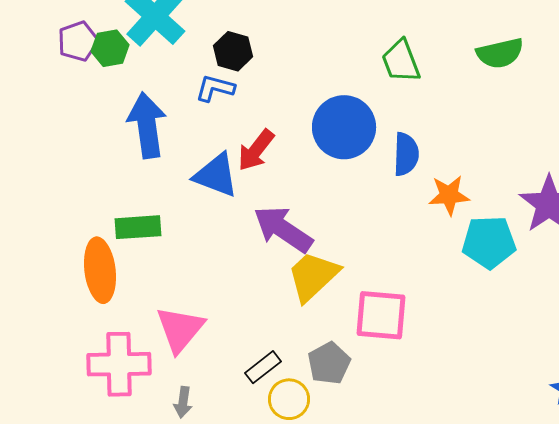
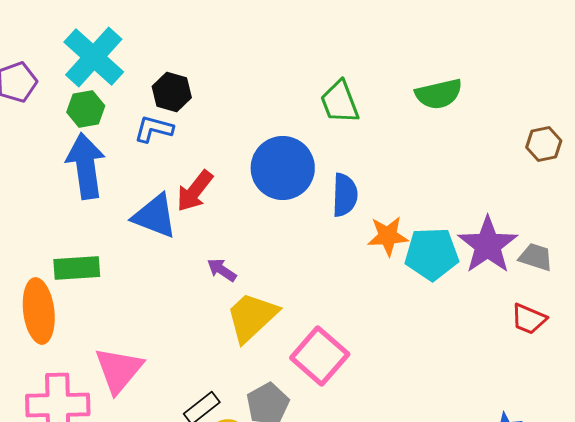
green hexagon: (110, 48) -> (86, 109), moved
purple arrow: (283, 229) -> (222, 270), size x0.5
cyan pentagon: (489, 242) -> (432, 254), moved
pink square: (381, 315) -> (320, 356), turned 36

